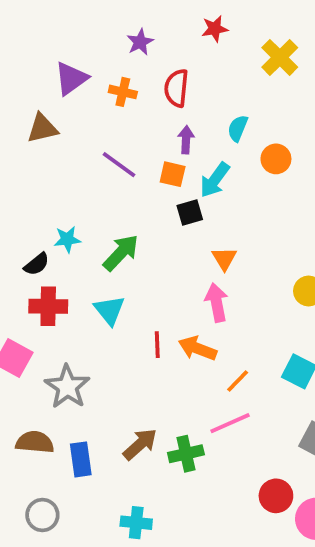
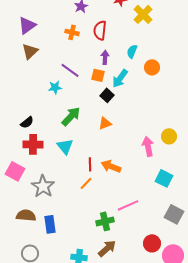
yellow cross: (280, 57) -> (143, 14), moved
purple triangle: (71, 78) -> (27, 25), moved
brown triangle: (42, 128) -> (30, 51), turned -30
black square: (190, 213) -> (107, 95), turned -32
cyan star: (67, 239) -> (55, 87), moved
orange triangle: (224, 258) -> (105, 123), moved, turned 40
pink arrow: (217, 302) -> (148, 146), moved
orange line: (238, 381) -> (86, 183), moved
brown arrow: (140, 444) -> (107, 248), moved

